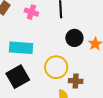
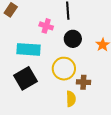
pink cross: (31, 12) -> (46, 26), moved
black circle: (74, 38) -> (73, 39), moved

